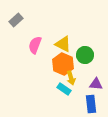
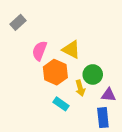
green circle: (85, 55) -> (93, 74), moved
orange hexagon: (63, 64) -> (55, 72), moved
cyan rectangle: (64, 89) -> (61, 104), moved

